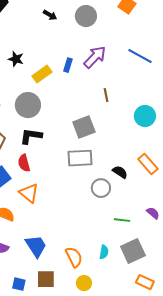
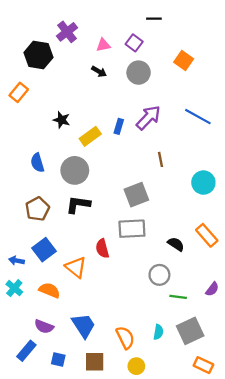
red semicircle: (24, 163) -> (102, 248), moved
gray circle: (101, 188) -> (159, 275), moved
purple semicircle: (153, 213) -> (212, 289), turned 88
blue square: (19, 284) -> (58, 360), moved

